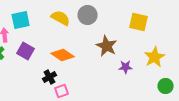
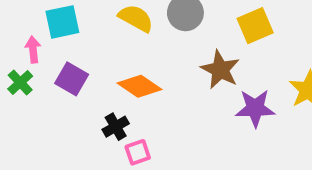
yellow square: (139, 22) -> (255, 26), moved, turned -36
purple star: (126, 67) -> (255, 108), size x1.5

